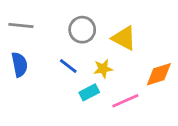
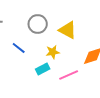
blue line: (68, 66) -> (19, 48), moved

